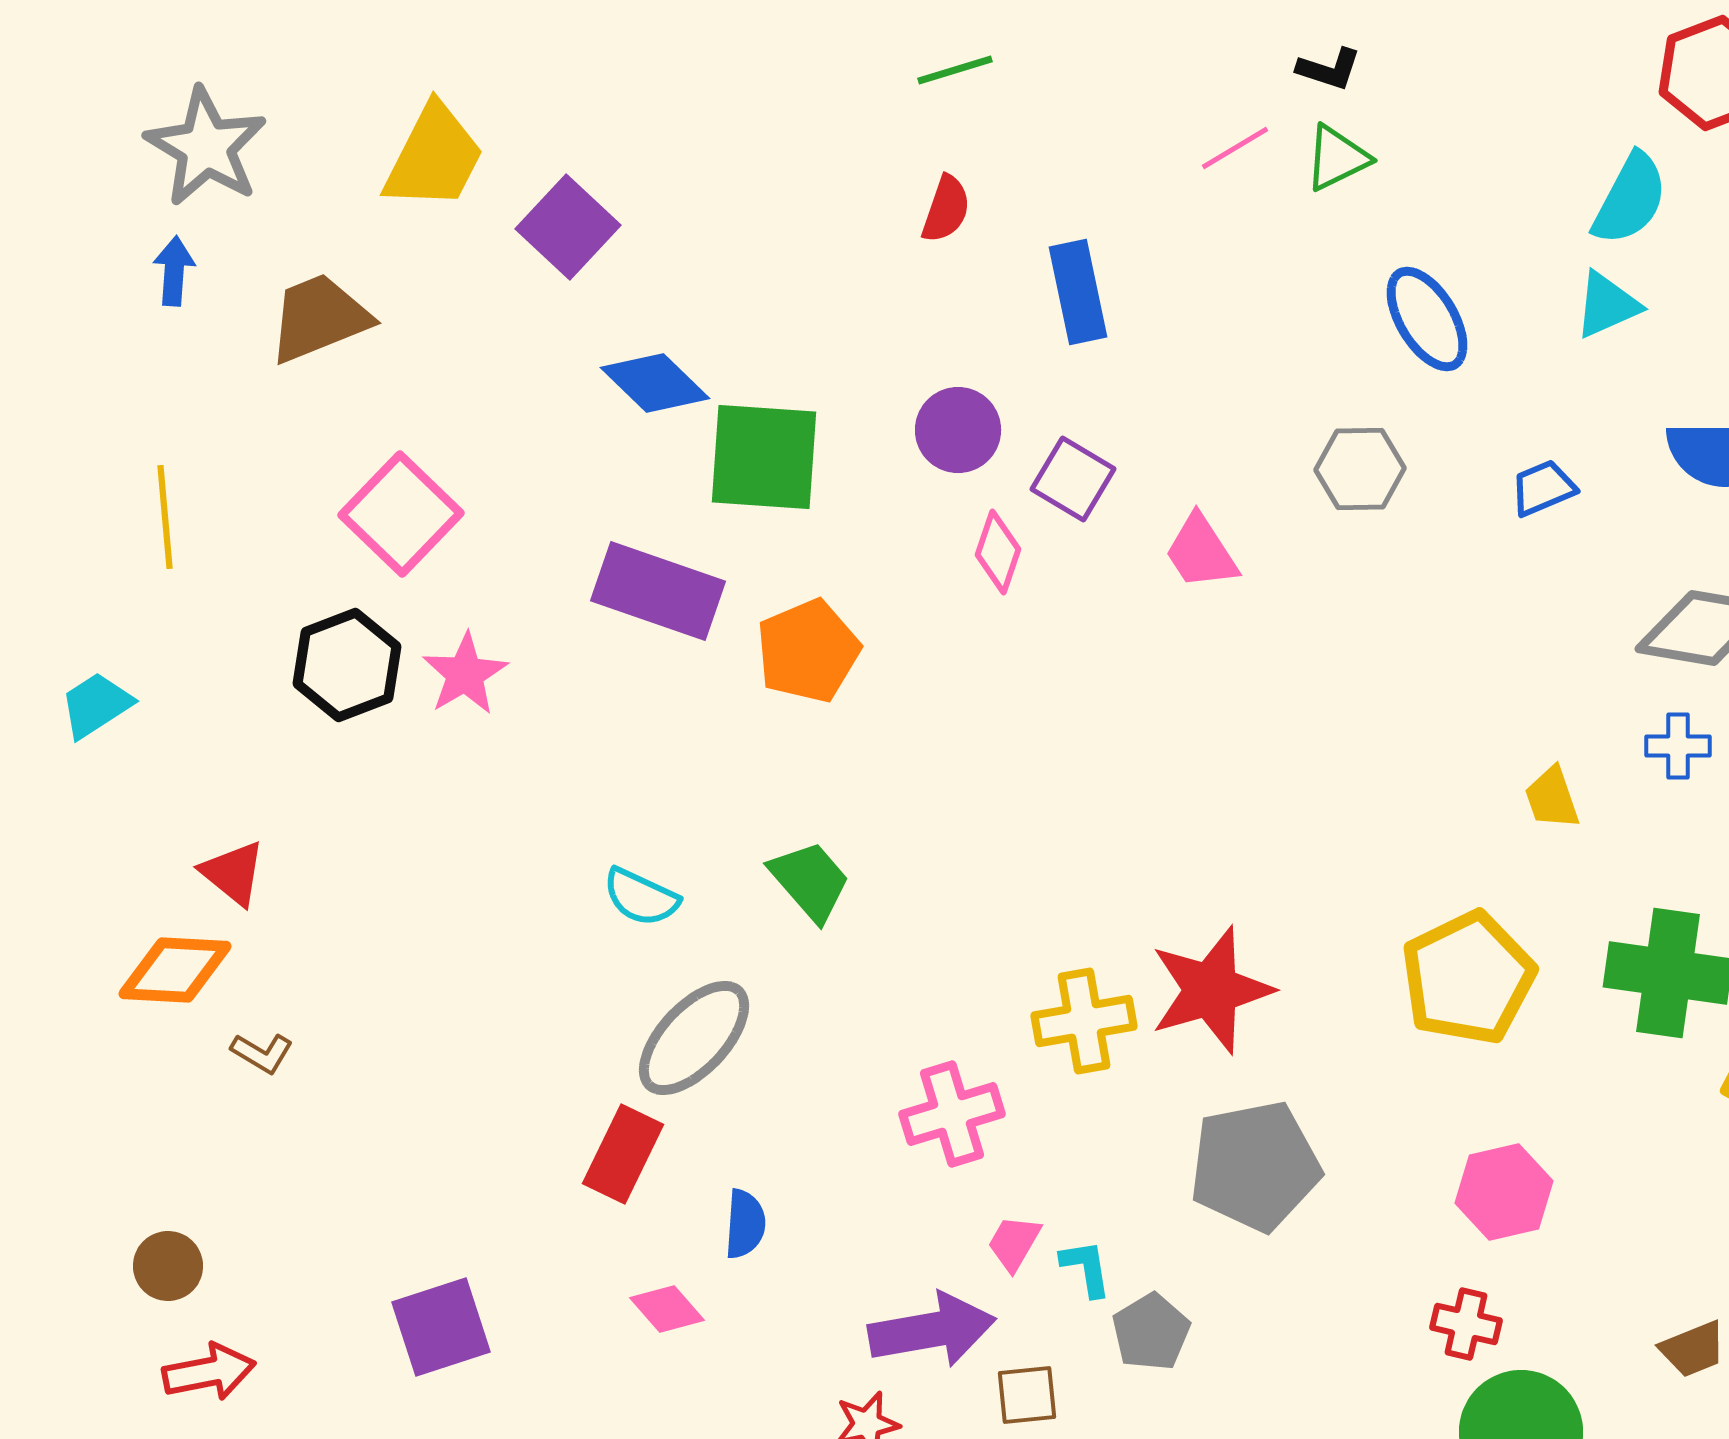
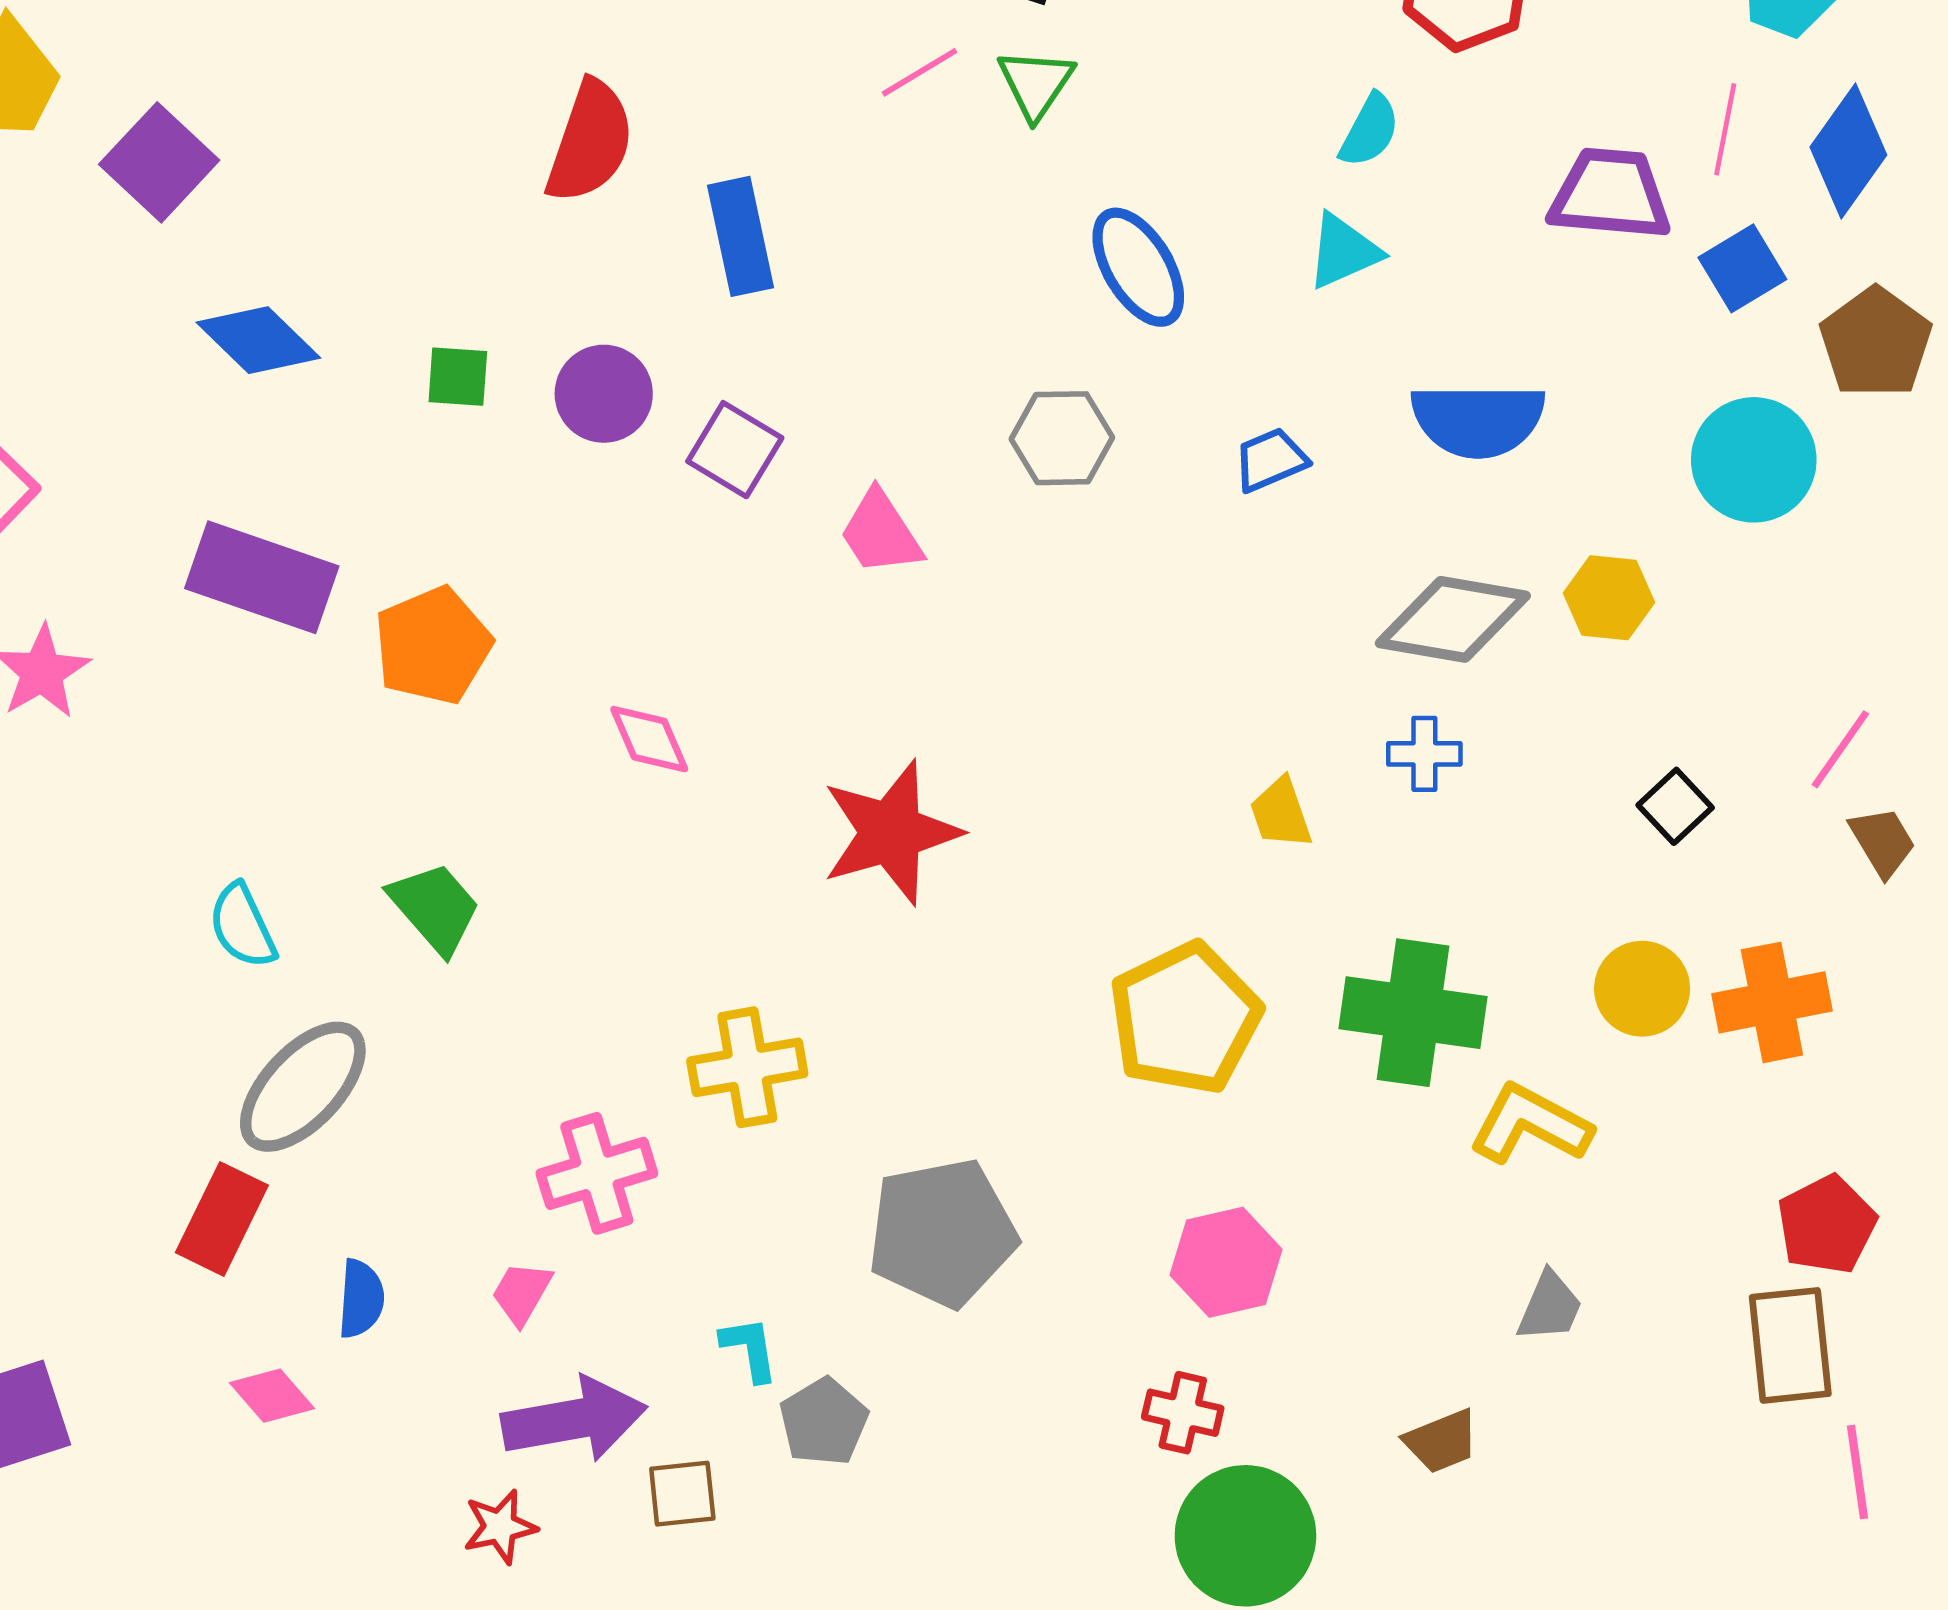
green triangle: (1337, 158) -> (1036, 84), turned -30
cyan semicircle: (1630, 199) -> (1370, 130), size x0.7
red semicircle: (946, 209) -> (590, 142), size x1.6
green square: (764, 457) -> (458, 377), moved, size x0.5
pink diamond: (998, 552) -> (649, 739), moved, turned -42
cyan semicircle: (641, 897) -> (242, 926), turned 40
red star: (1211, 990) -> (891, 833), moved
pink trapezoid: (1014, 1243) -> (522, 1293), moved

